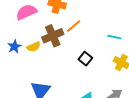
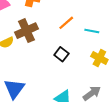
orange line: (74, 26) -> (66, 23), moved

